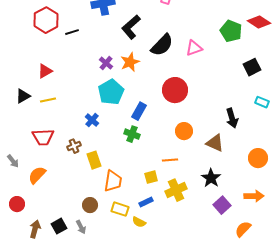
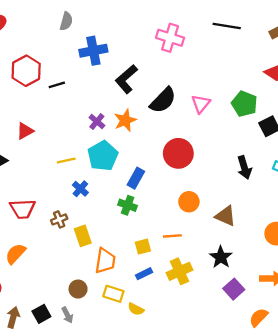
green pentagon: (231, 31) -> (244, 104), moved
pink triangle: (194, 48) -> (201, 104), turned -30
yellow line: (48, 100) -> (66, 160), moved
black arrow: (232, 118) -> (244, 168), moved
yellow square: (151, 177) -> (143, 247), moved
blue rectangle: (146, 202) -> (144, 274), moved

